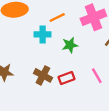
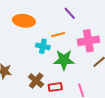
green star: (70, 45) -> (64, 60), size x1.5

